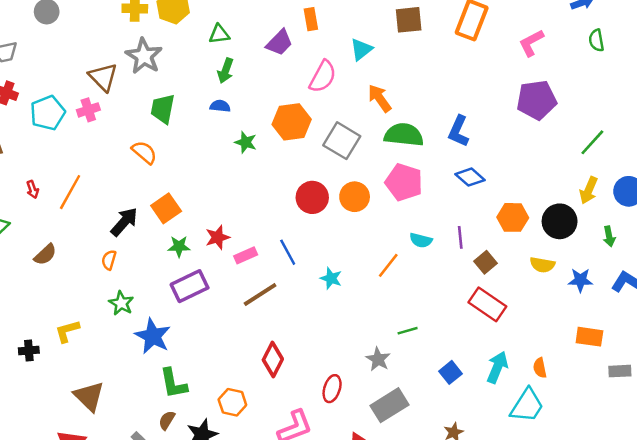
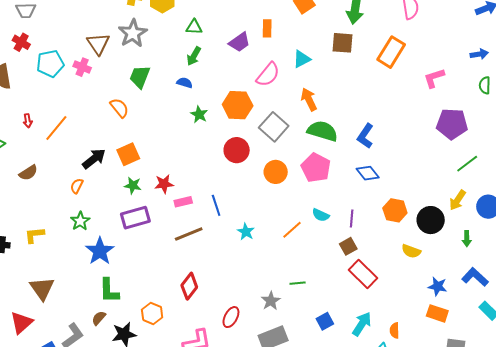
purple pentagon: (536, 100) -> (452, 124), moved
pink cross: (88, 110) -> (82, 67), turned 30
red circle: (312, 197) -> (237, 150), moved
brown square: (486, 262) -> (348, 246), moved
blue star: (580, 280) -> (438, 286), moved

